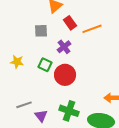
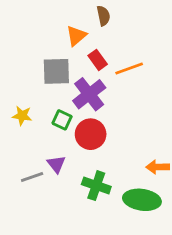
gray square: (41, 31) -> (56, 71), size x1.5
purple cross: (64, 47) -> (89, 94), size x1.6
purple triangle: (41, 116) -> (56, 164), moved

